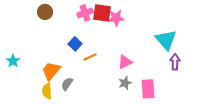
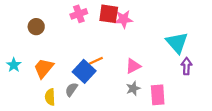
brown circle: (45, 12) -> (36, 27), moved
pink cross: (85, 13) -> (79, 14), moved
blue square: (75, 44) -> (84, 71), moved, size x1.5
orange trapezoid: (51, 71) -> (44, 68), moved

